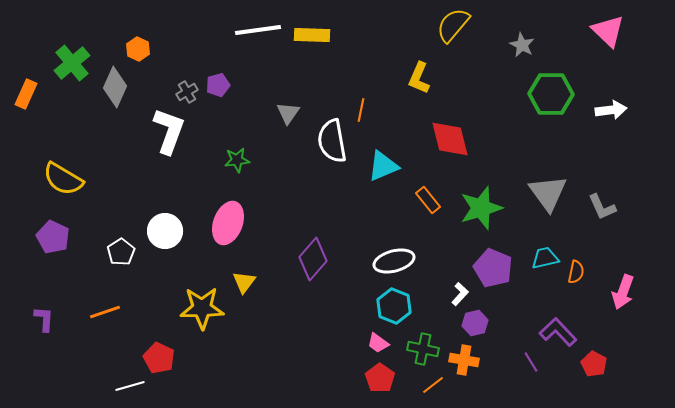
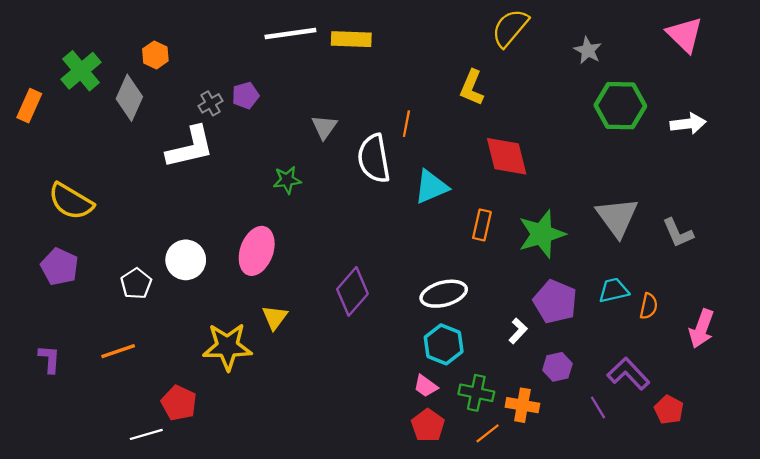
white L-shape: (169, 131) -> (190, 147), turned 57
green star: (237, 160) -> (287, 180), moved
orange rectangle: (428, 200) -> (482, 225), turned 52
purple hexagon: (475, 323) -> (557, 367), moved

